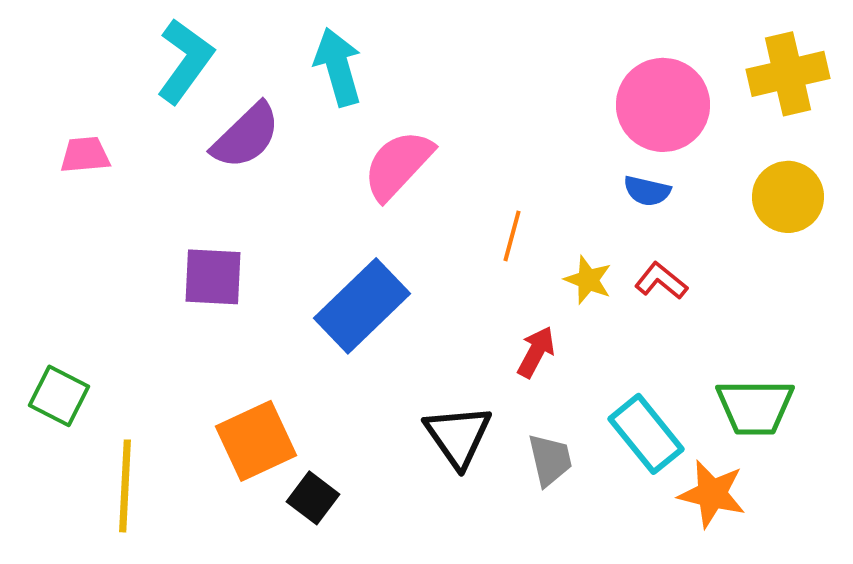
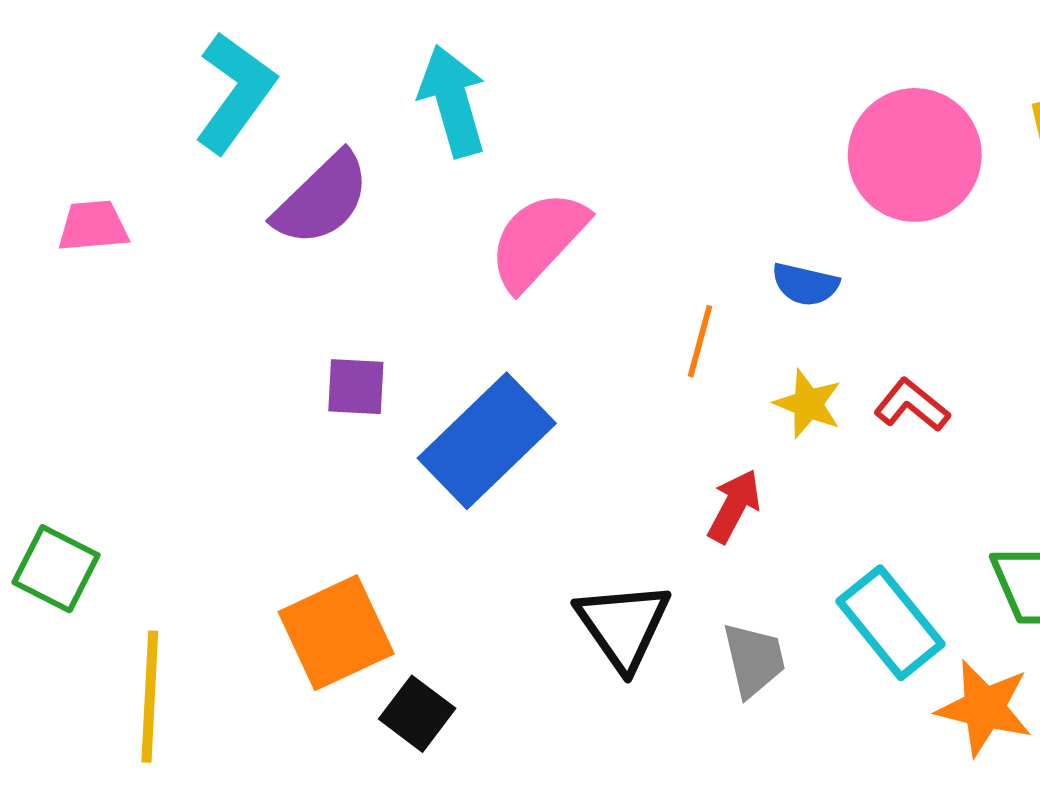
blue semicircle: (647, 191) -> (805, 284), moved
purple square: (213, 277) -> (356, 387), moved, size x0.7

